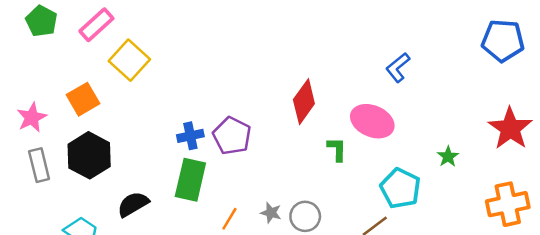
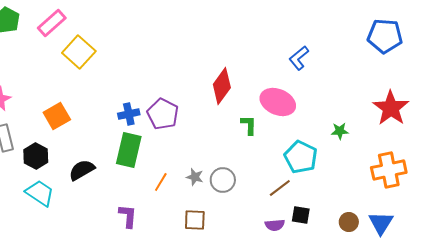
orange square: (83, 99) -> (57, 116), moved
black hexagon: (89, 155) -> (36, 156), moved, size x0.7
green star: (448, 157) -> (340, 131), turned 30

